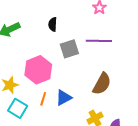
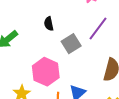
purple line: (99, 41) -> (98, 29), turned -40

